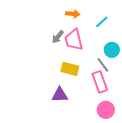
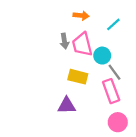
gray arrow: (58, 37) -> (64, 41), turned -48
cyan circle: (112, 50) -> (102, 56), moved

